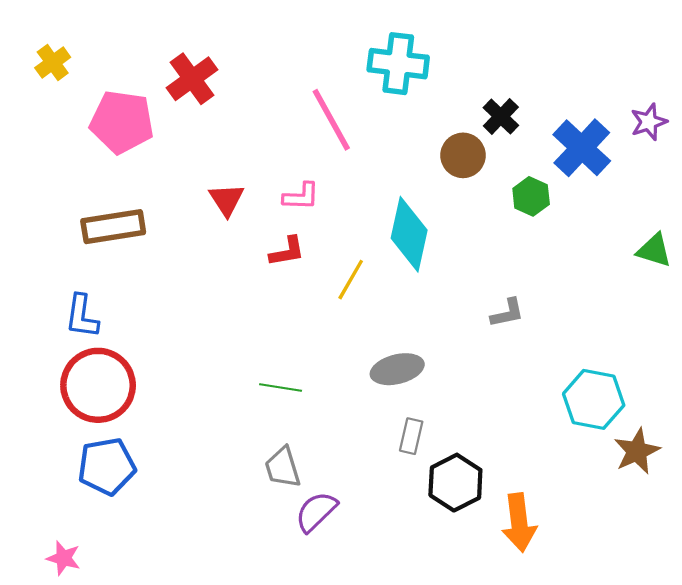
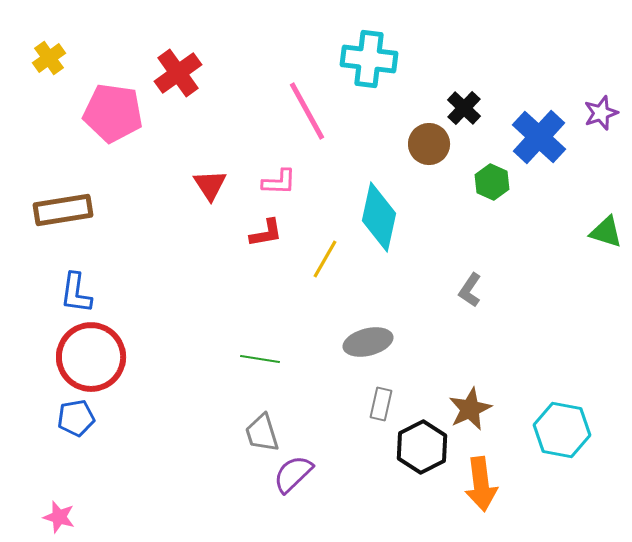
brown rectangle: (113, 227) -> (63, 210), moved
gray L-shape: (507, 313) -> (470, 290), turned 136
cyan hexagon: (594, 399) -> (562, 430), moved
brown star: (637, 451) -> (470, 409), moved
blue pentagon: (107, 466) -> (76, 418), moved, size x0.7

